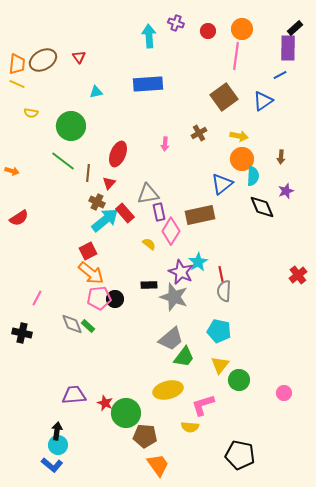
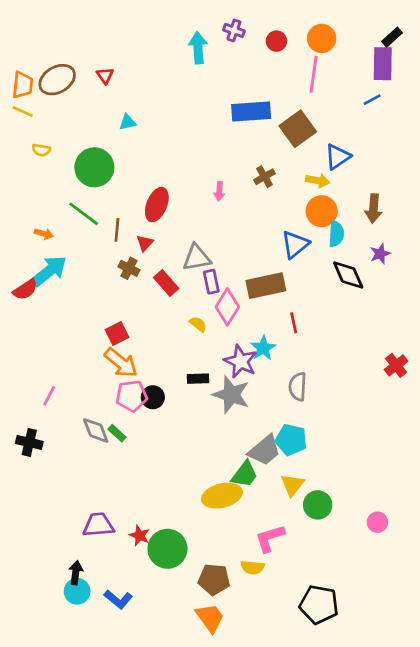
blue rectangle: (148, 84) -> (251, 112), moved
blue triangle: (263, 101) -> (338, 157), moved
brown arrow: (281, 157) -> (373, 209), size x1.5
orange arrow: (12, 171) -> (44, 234), moved
cyan arrow: (105, 220) -> (49, 271), moved
red line: (221, 274) -> (294, 323), moved
gray trapezoid: (171, 339) -> (264, 450), moved
yellow ellipse: (168, 390) -> (222, 496), moved
brown pentagon: (145, 436) -> (214, 579), moved
blue L-shape: (52, 465) -> (118, 599), moved

